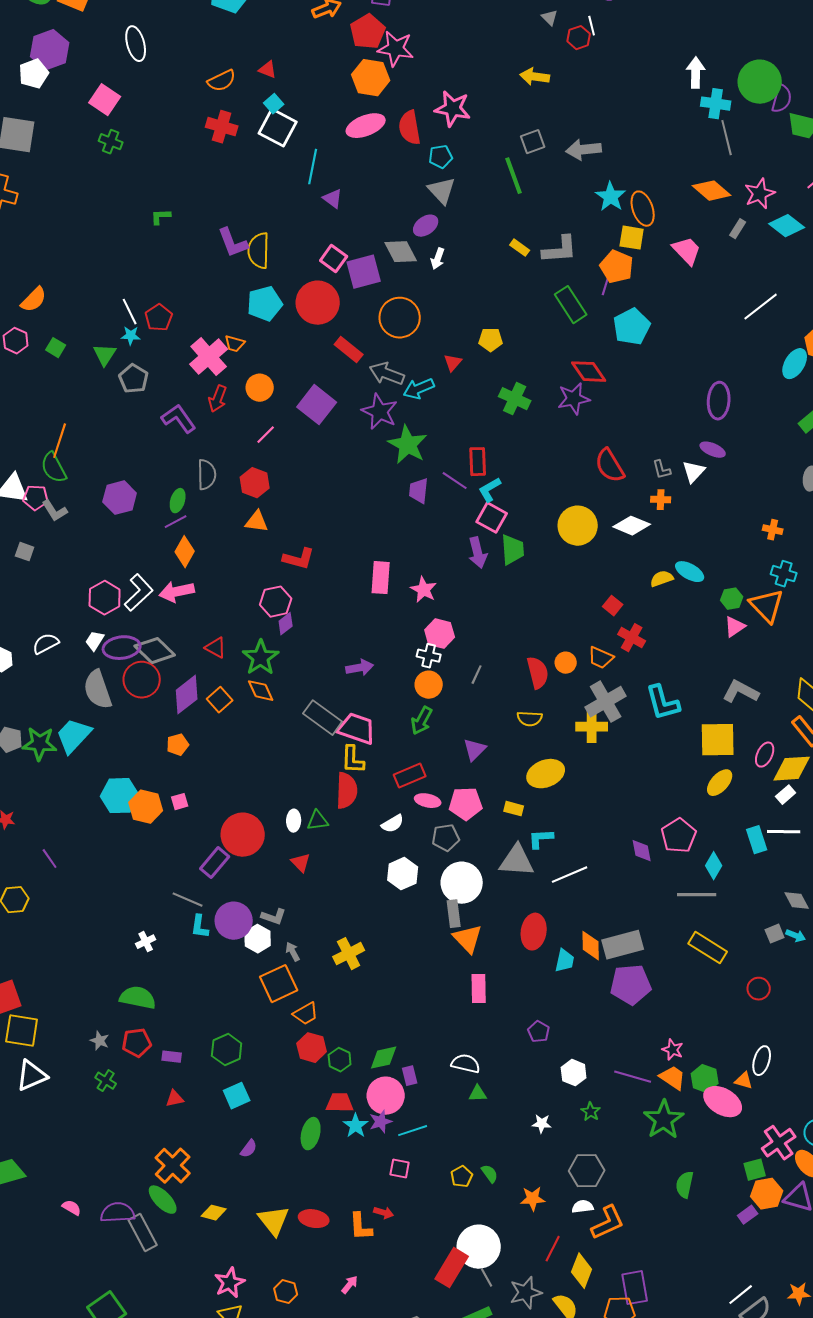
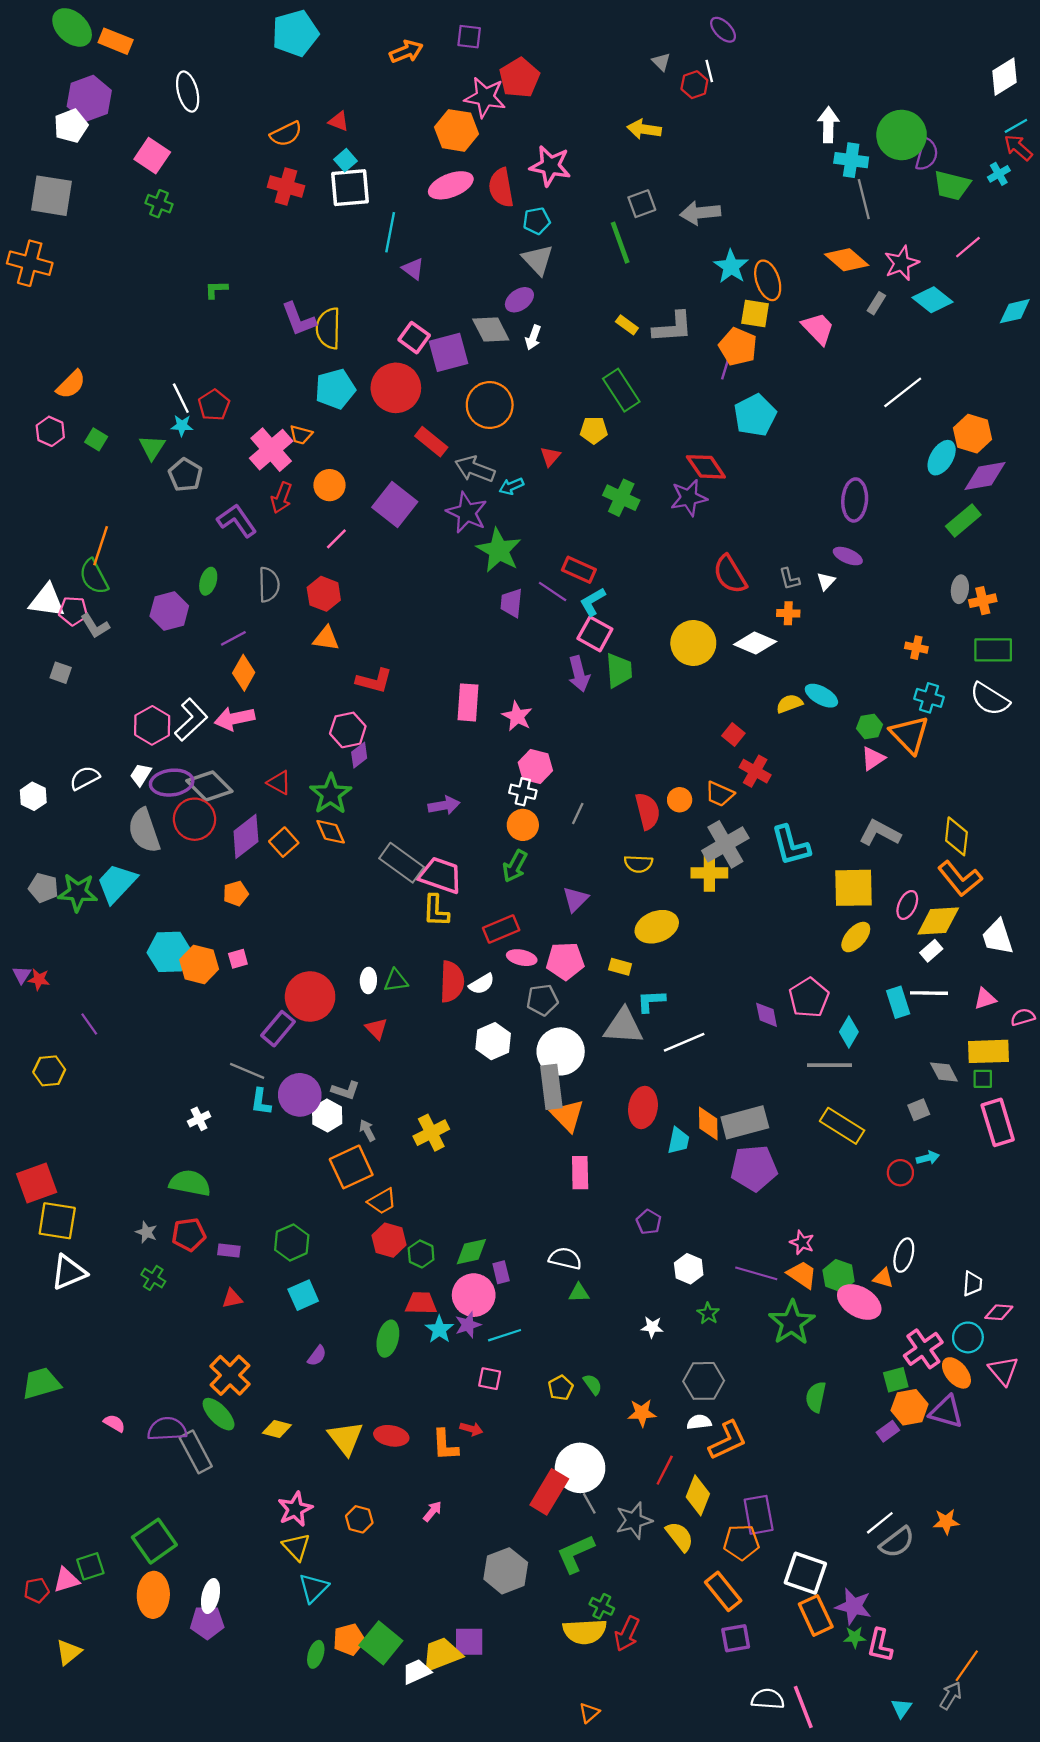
red pentagon: (368, 32) -> (519, 78), moved
white square: (278, 128) -> (350, 188), turned -33
green rectangle: (571, 305) -> (621, 390), moved
cyan arrow: (419, 389) -> (511, 486), size x0.7
red rectangle: (478, 462) -> (579, 570), turned -64
white triangle: (694, 472) -> (826, 581), size x0.7
green ellipse: (178, 501) -> (208, 581), moved
red semicircle: (347, 791) -> (452, 982), moved
gray rectangle: (454, 914) -> (551, 1087), size x1.4
cyan arrow: (796, 936) -> (928, 1158), moved, turned -36

